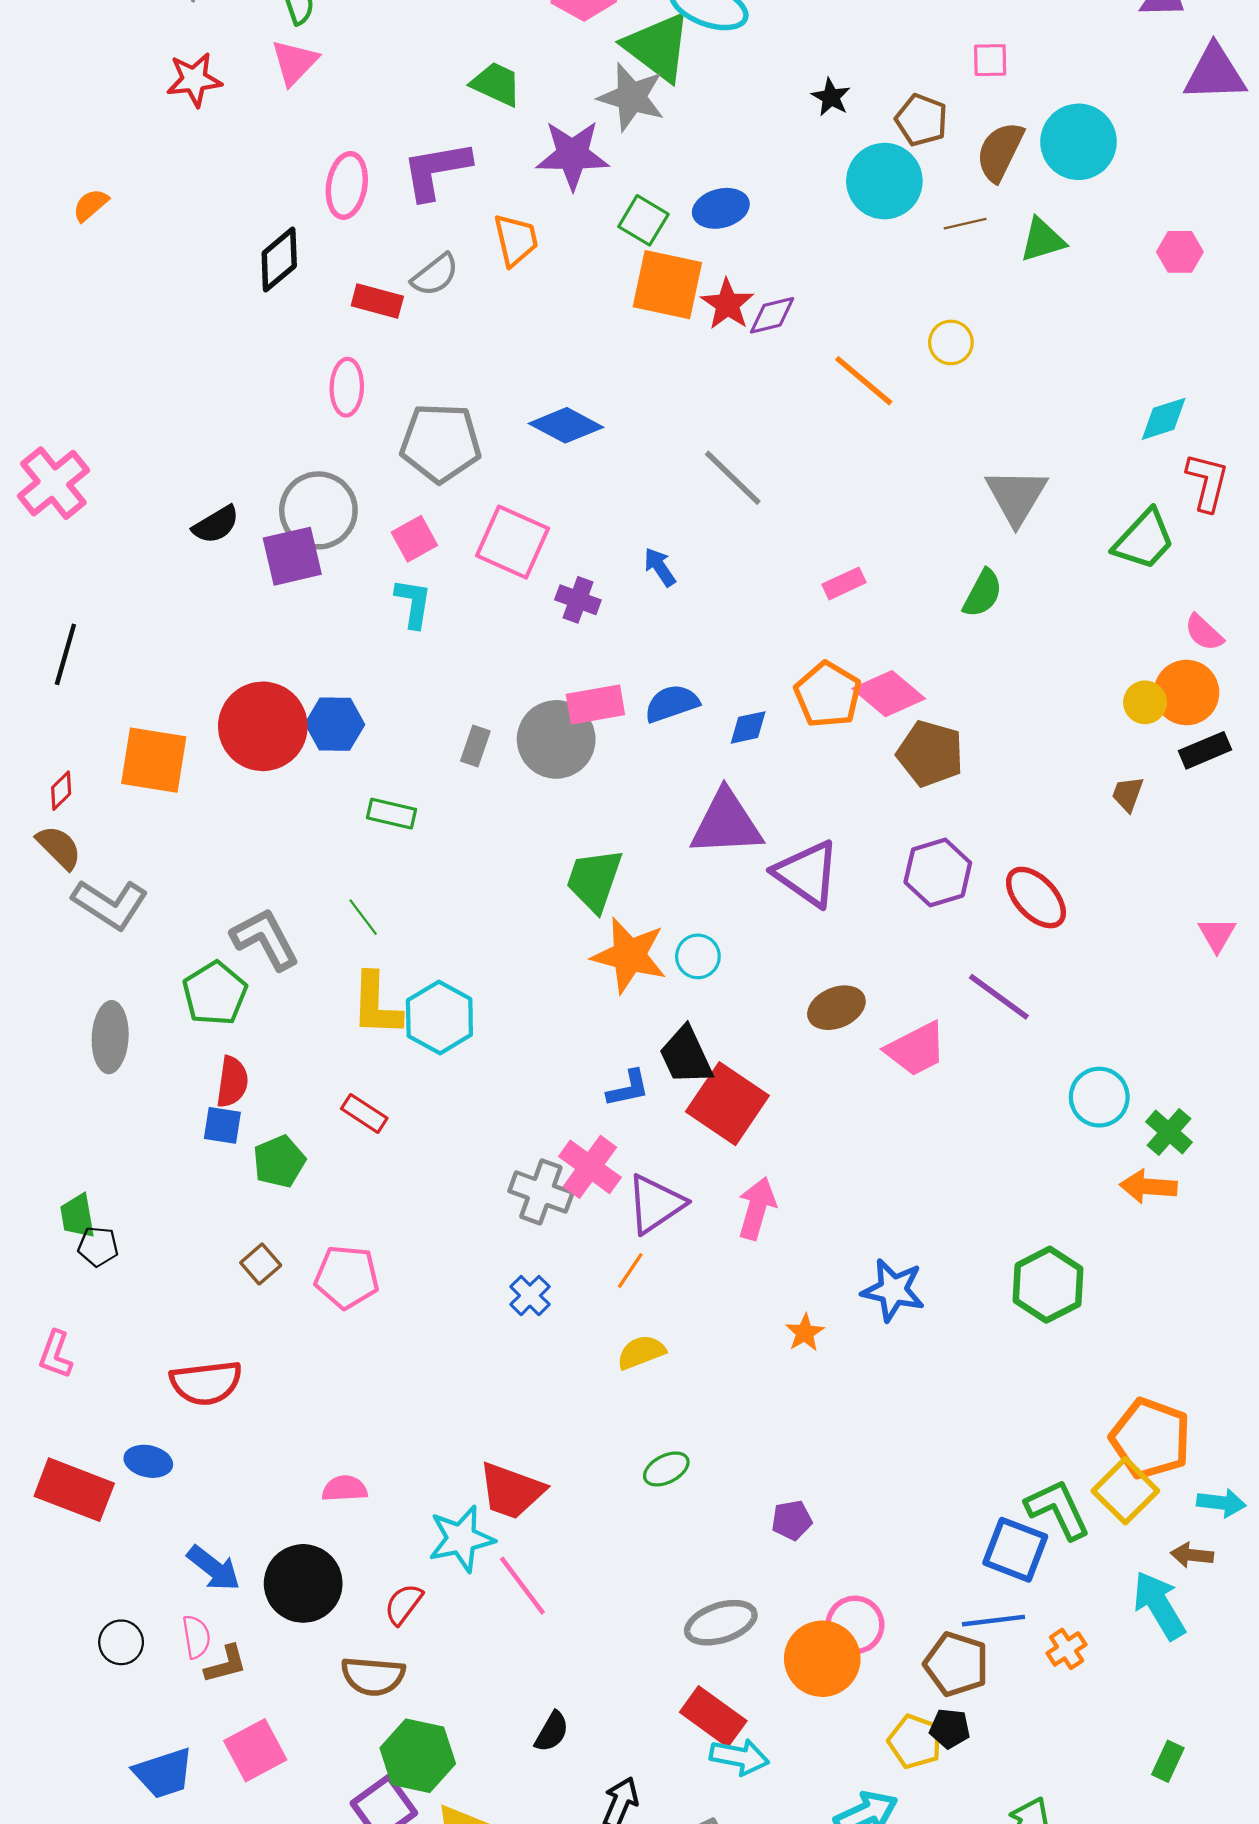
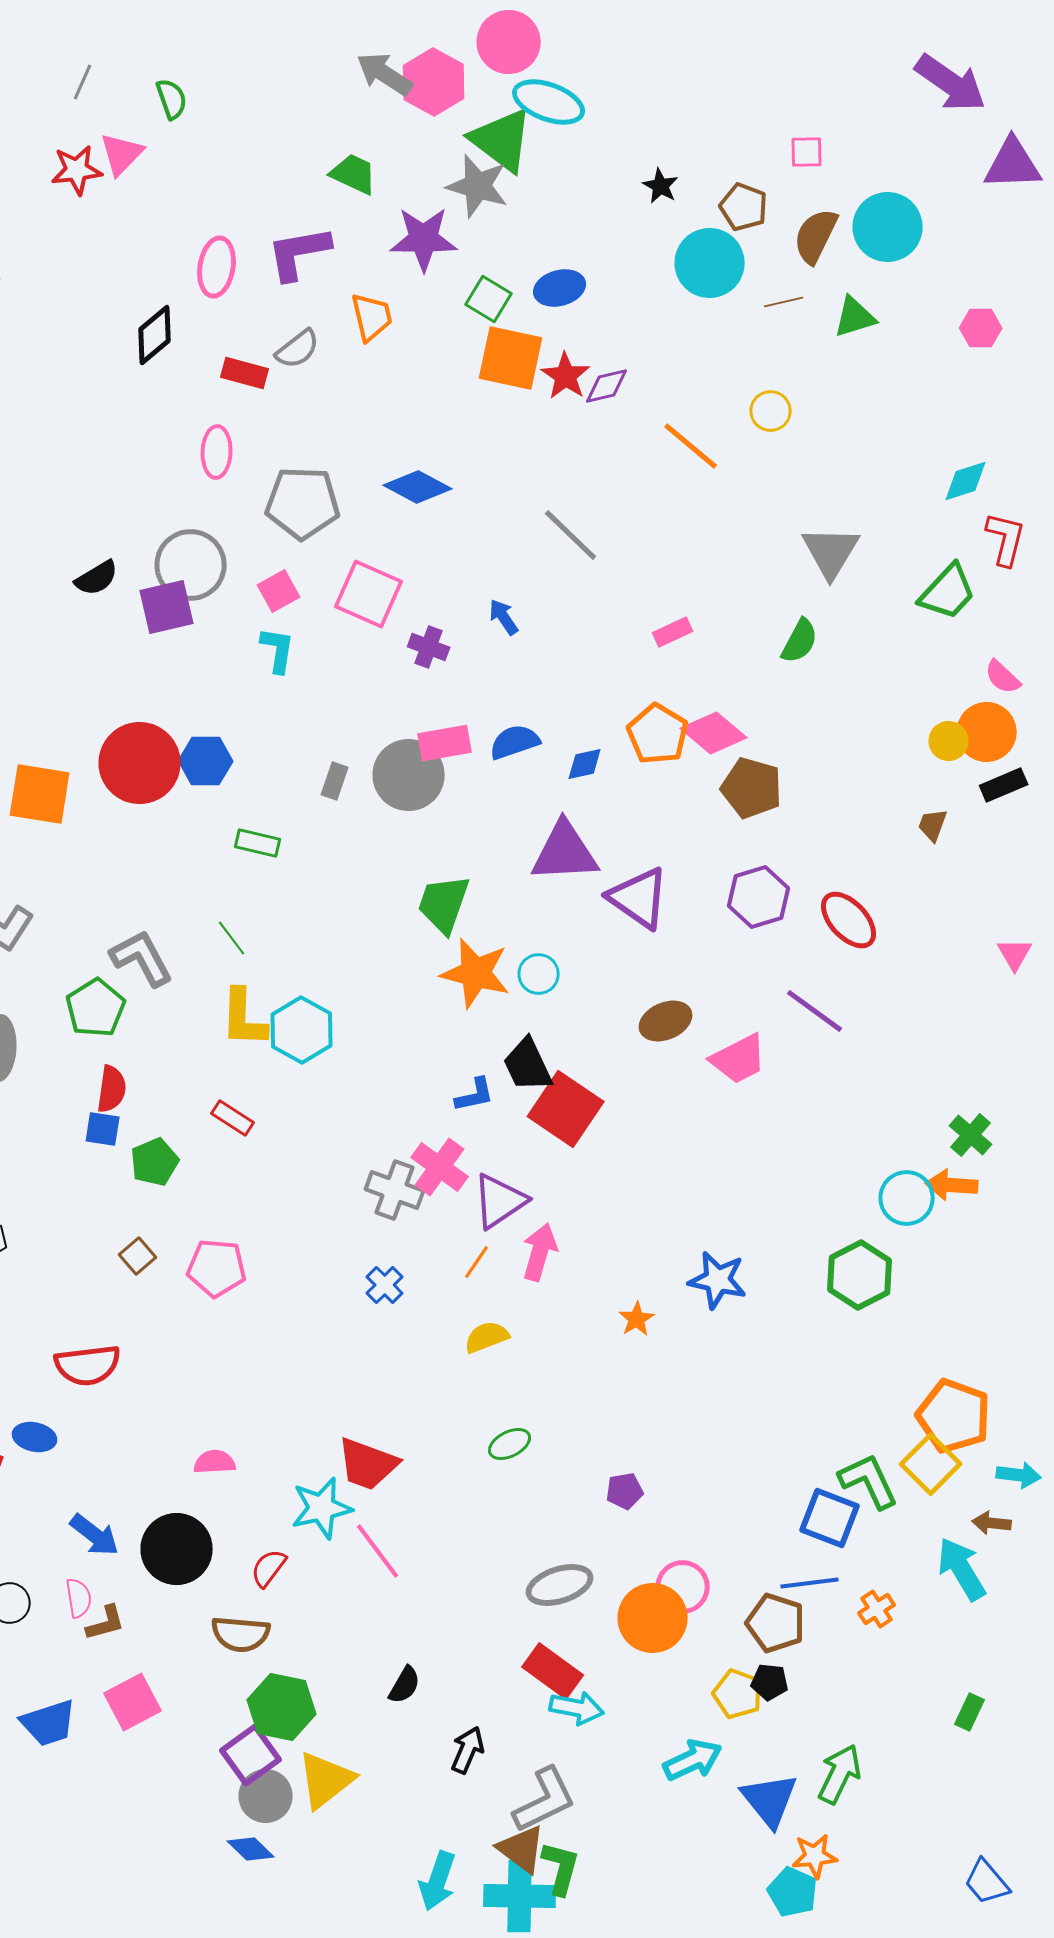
pink triangle: (294, 62) -> (122, 154), moved
cyan circle: (1099, 1097) -> (907, 1198), moved
pink arrow: (757, 1208) -> (540, 1252), moved

